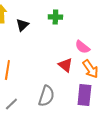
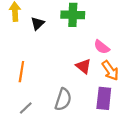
green cross: (55, 17) -> (73, 15), size x1.5

